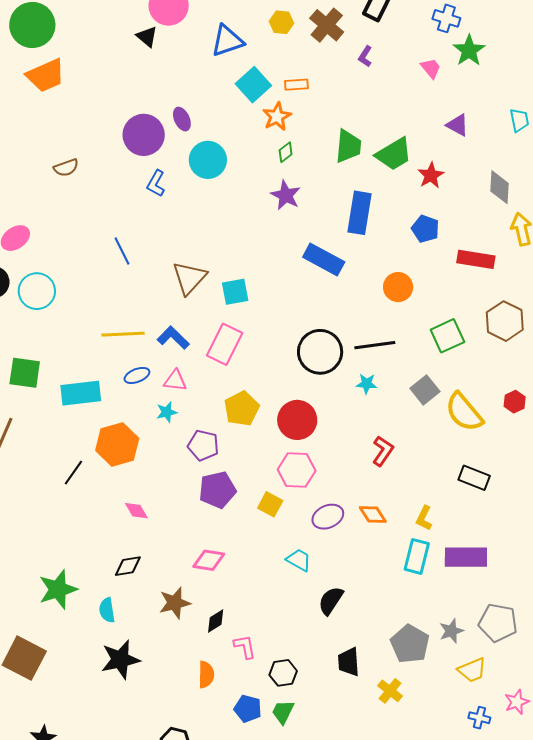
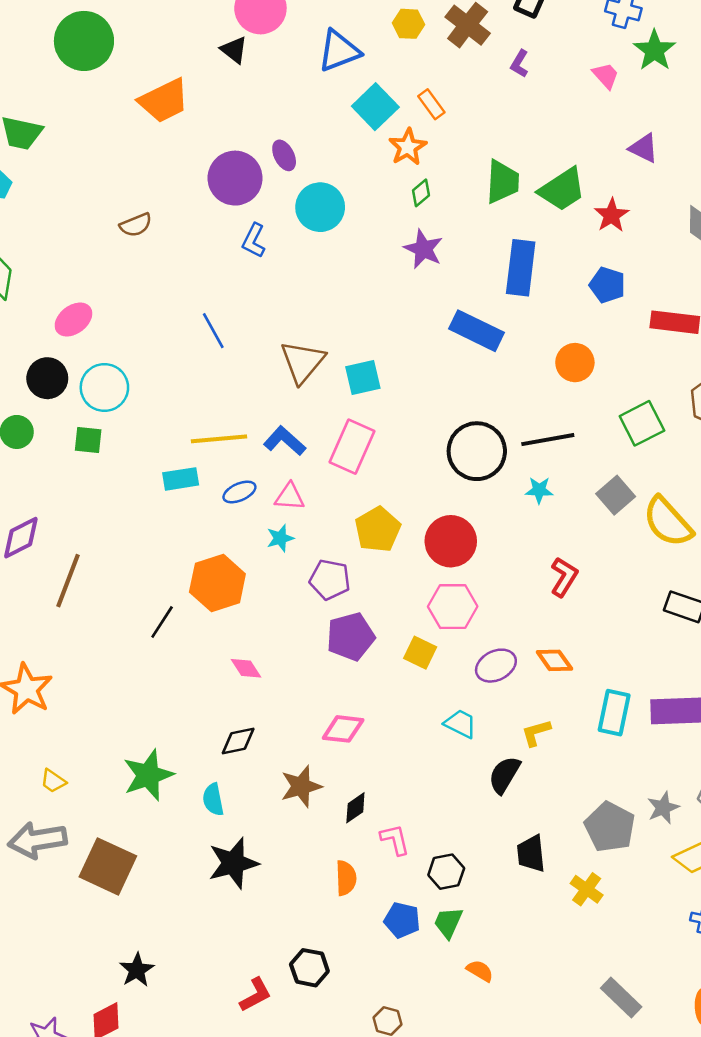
orange trapezoid: (46, 75) -> (164, 101), moved
orange rectangle: (296, 85) -> (431, 104), turned 60
green square: (25, 373) -> (88, 440), moved, size x0.7
cyan rectangle: (81, 393) -> (181, 479), moved, size x0.7
yellow L-shape: (424, 518) -> (536, 733), moved, turned 50

